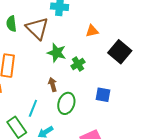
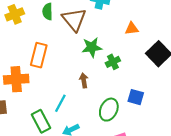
green star: (57, 53) -> (92, 47), turned -30
green ellipse: (66, 103) -> (109, 110), moved

